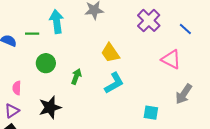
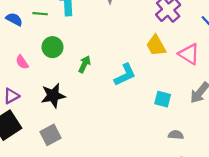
yellow trapezoid: (110, 53) -> (156, 46), moved
pink semicircle: (17, 88) -> (22, 62), moved, turned -40
cyan square: (151, 113) -> (163, 99), moved

